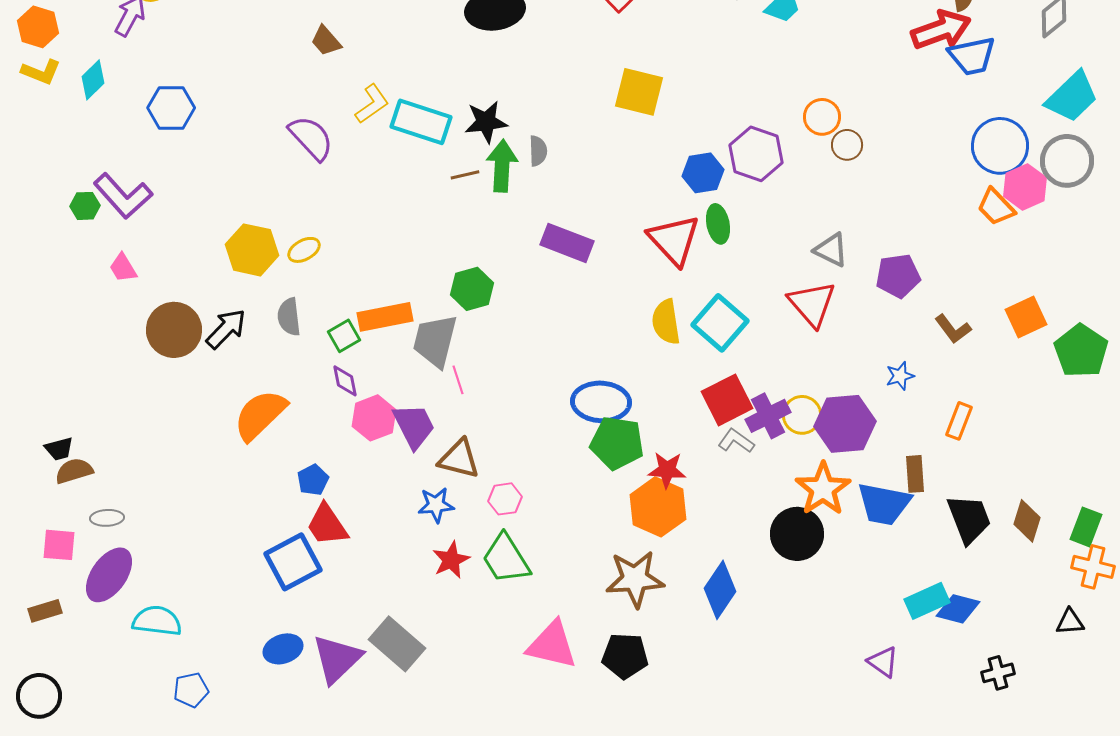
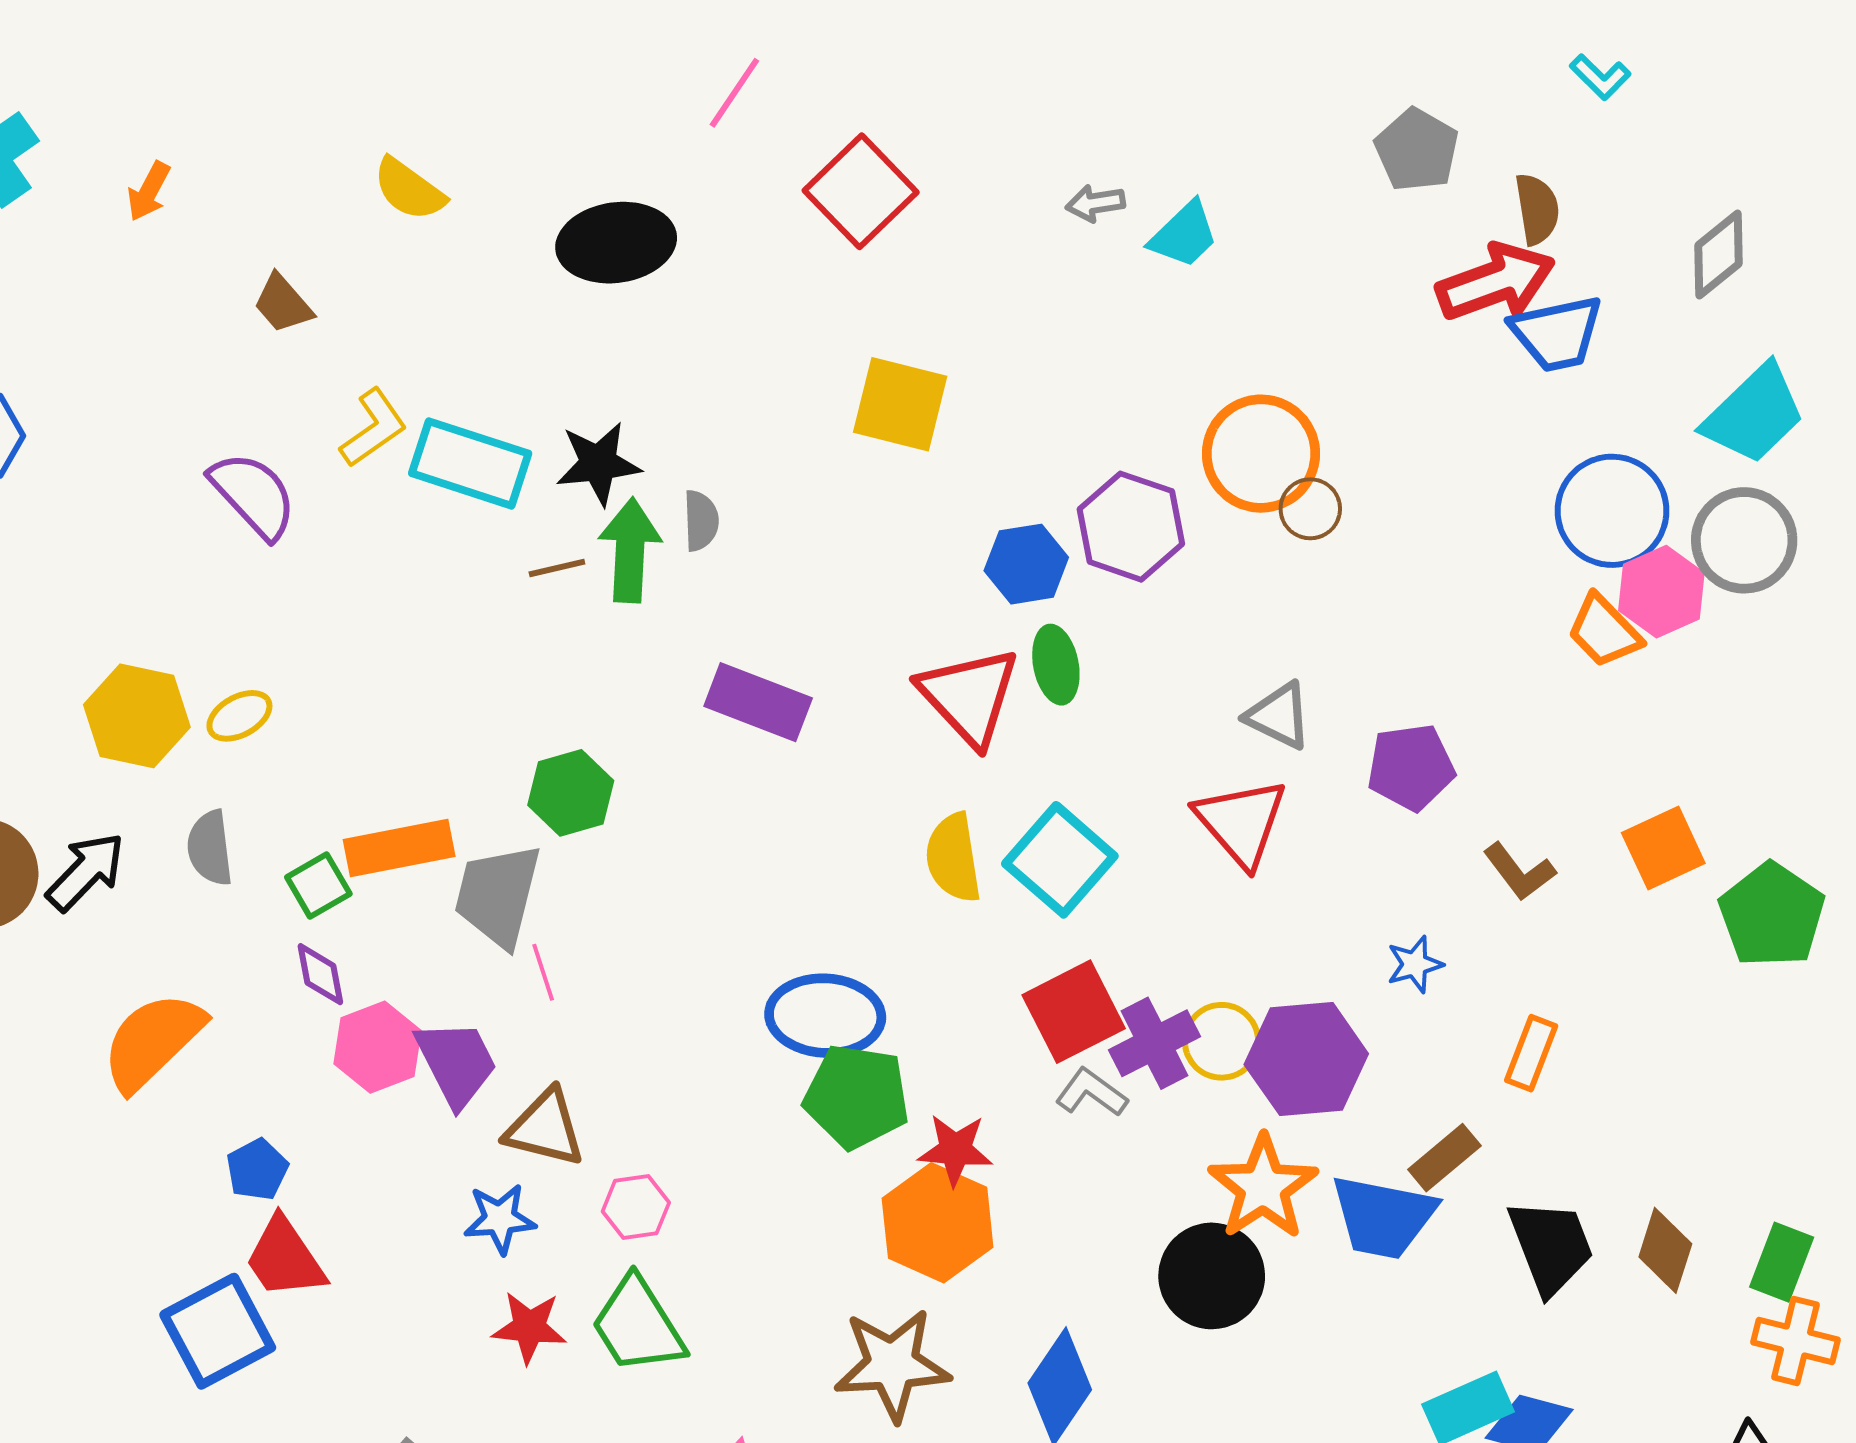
orange circle: (822, 117) -> (1261, 454), size x1.6
brown rectangle: (915, 474) -> (1444, 1158), turned 54
red star: (451, 560) -> (529, 1327), turned 30

